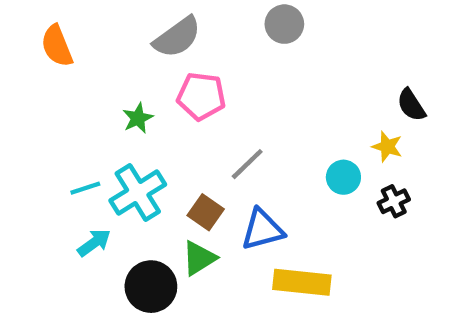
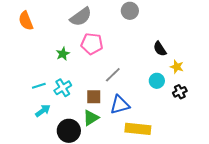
black semicircle: (411, 105) -> (160, 49), moved
cyan cross: (138, 192) -> (63, 88), size x0.7
brown square: (206, 212) -> (94, 97), turned -35

